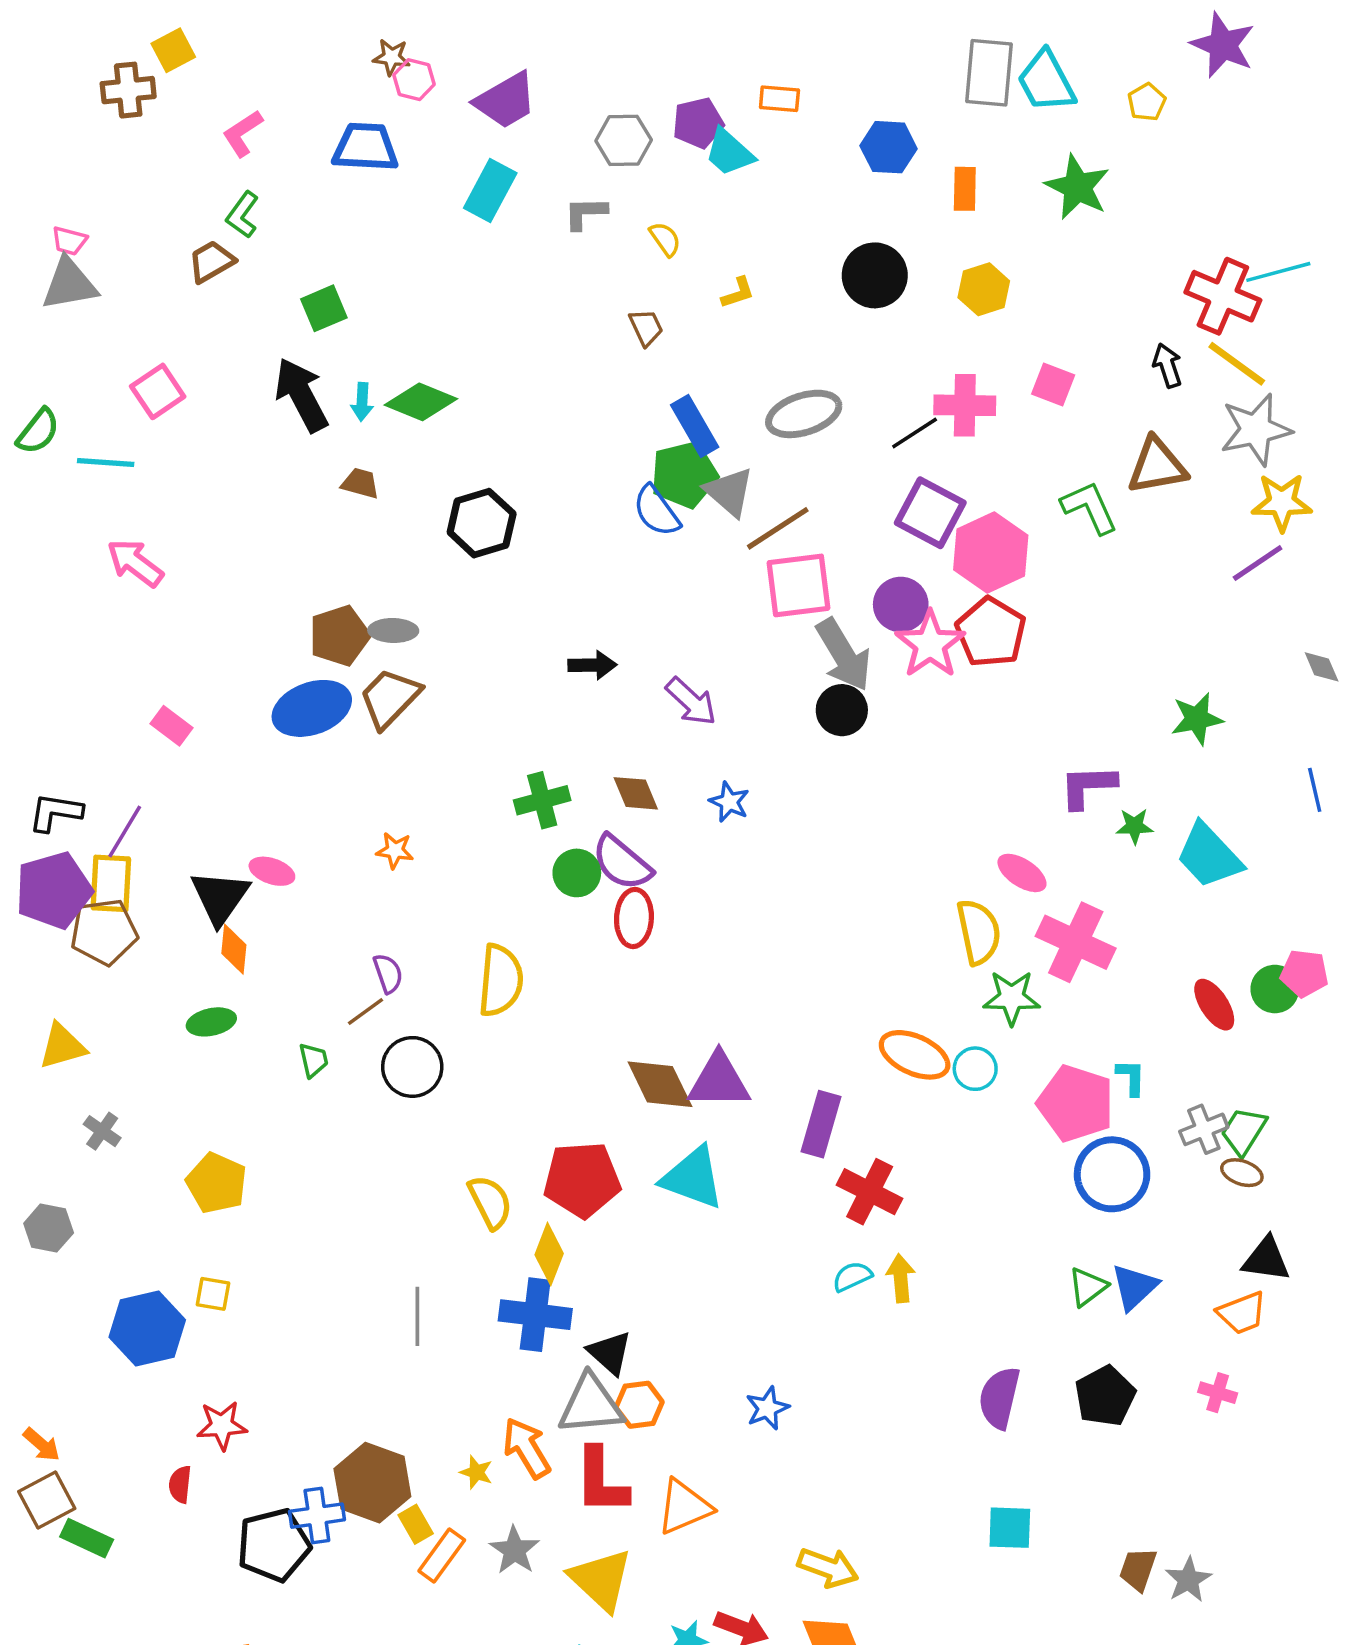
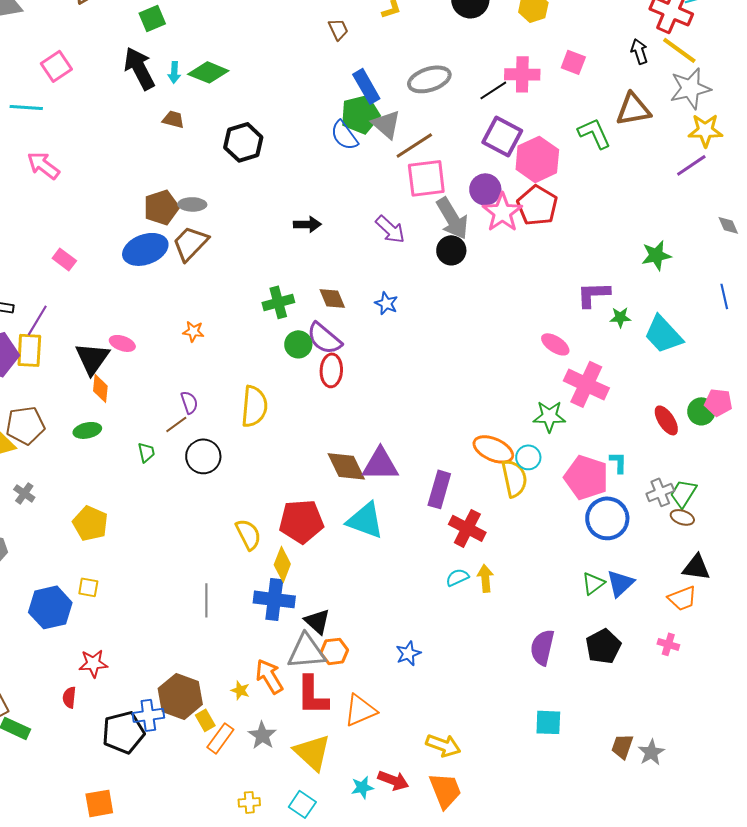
purple arrow: (691, 701) -> (390, 229), moved
brown pentagon: (104, 932) -> (25, 425), moved
yellow semicircle: (979, 932) -> (514, 478), moved

